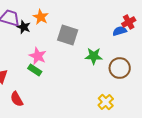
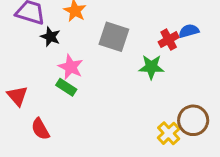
red cross: (129, 22) -> (169, 40), moved
black star: (24, 27) -> (50, 37), moved
brown circle: (120, 68) -> (193, 120), moved

